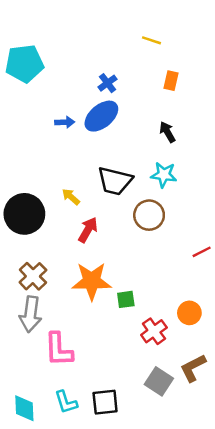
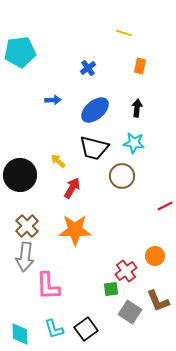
blue ellipse: (101, 116) -> (95, 110), moved
black arrow: (167, 132) -> (137, 108), turned 36
green square: (126, 299) -> (111, 289), moved
brown L-shape: (193, 368) -> (158, 301), turned -85
black square: (105, 402) -> (86, 329), turned -30

